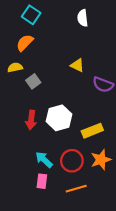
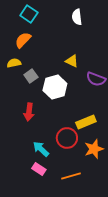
white hexagon: (59, 118) -> (55, 87), moved
red circle: (72, 161) -> (67, 138), moved
pink rectangle: (42, 181) -> (39, 169), turned -64

